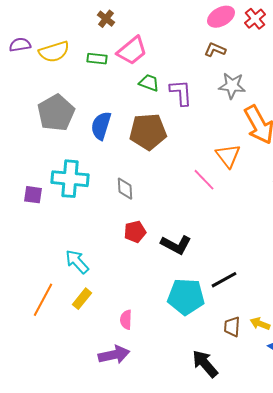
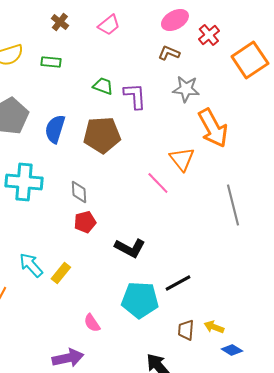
red cross: (255, 19) -> (209, 35), moved
pink trapezoid: (132, 51) -> (109, 25), moved, size x0.7
red pentagon: (135, 232) -> (85, 222), moved
yellow rectangle: (82, 299) -> (61, 273), moved
pink semicircle: (126, 320) -> (92, 323), moved, turned -36

